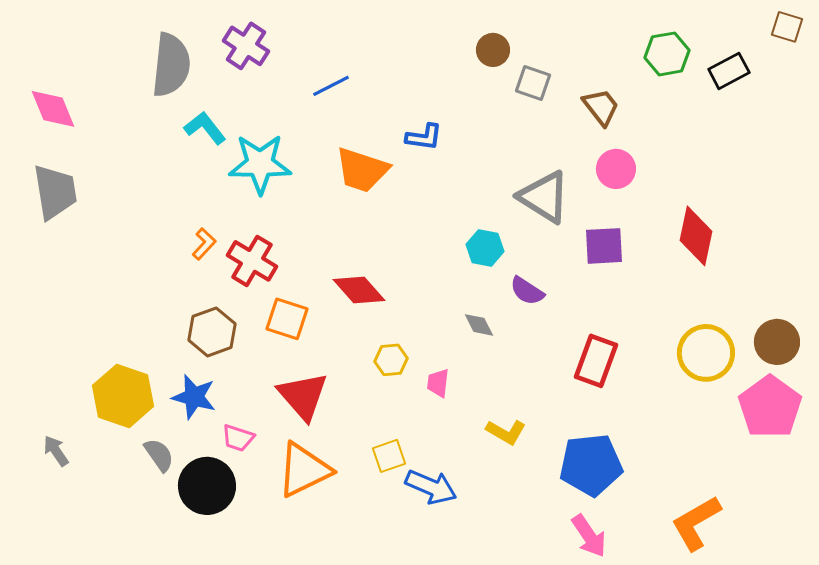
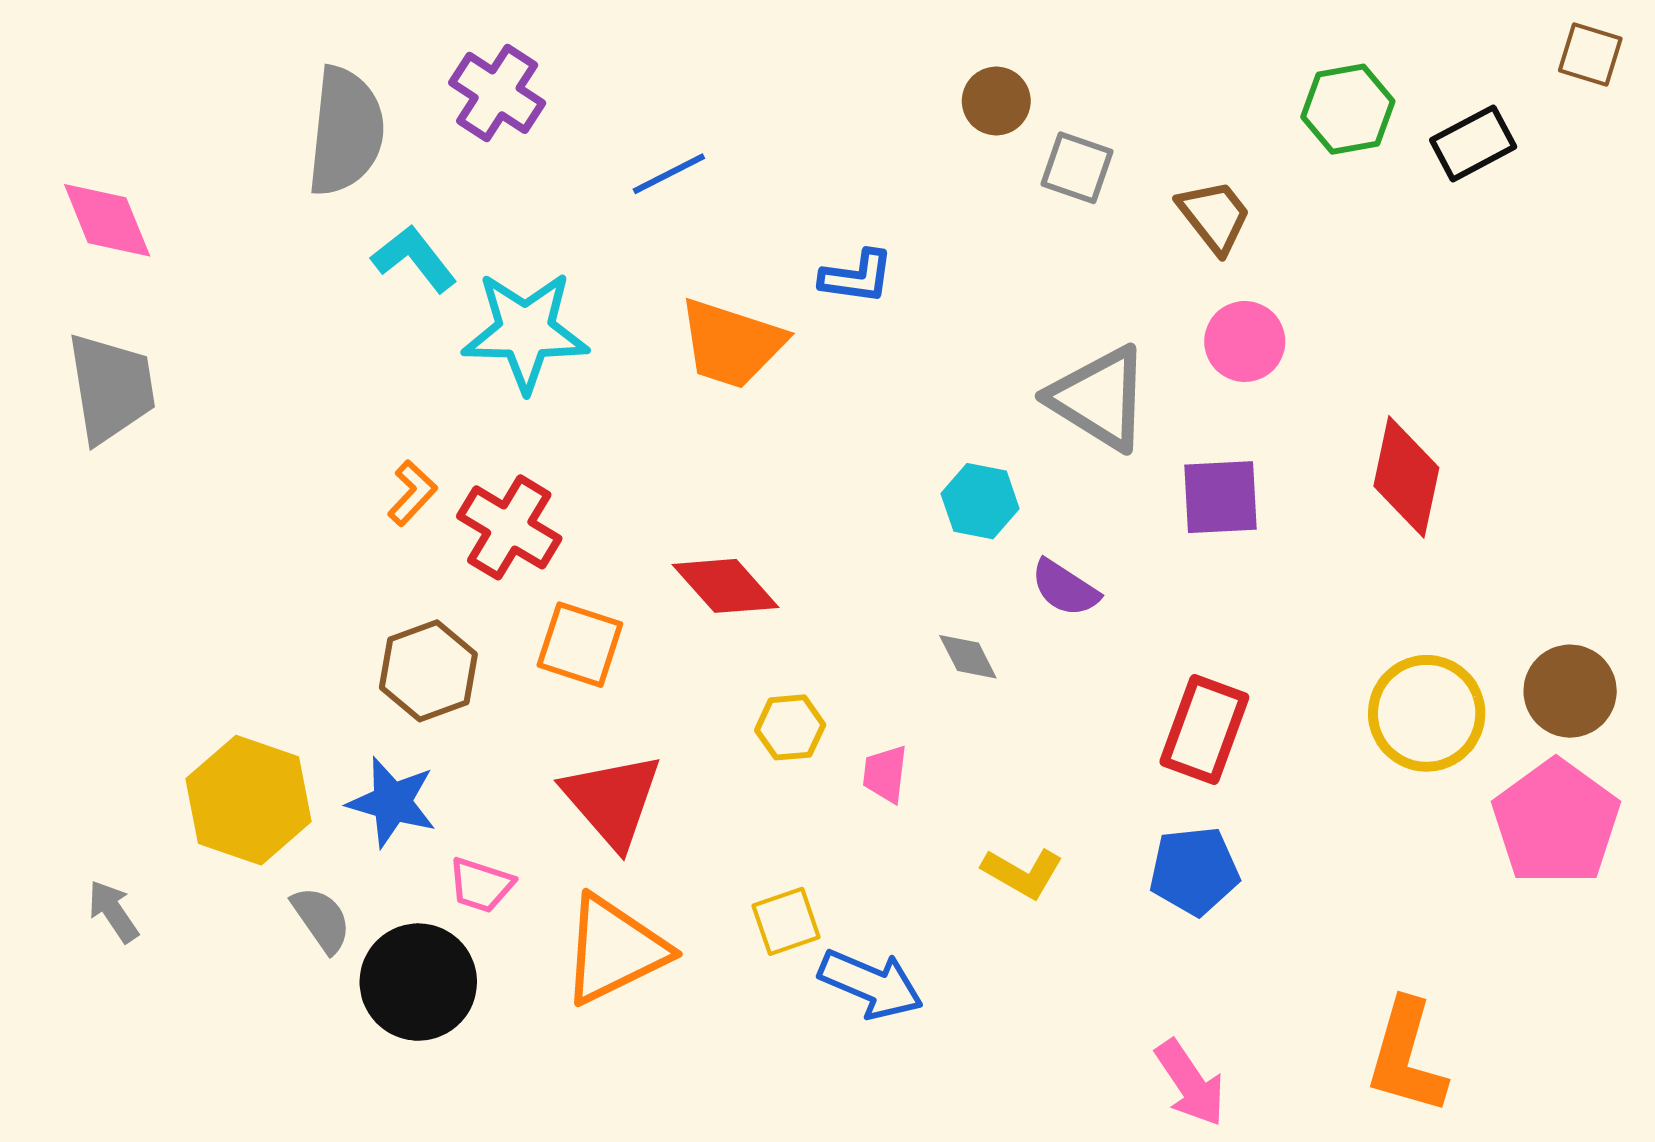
blue pentagon: (591, 465) -> (1194, 871), moved, size x0.7
orange L-shape: (696, 523) -> (1406, 1057), turned -44

